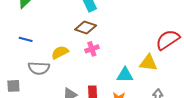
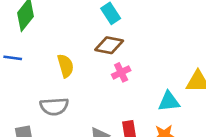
blue line: (26, 39) -> (13, 58), moved
yellow semicircle: (60, 52) -> (66, 66), moved, turned 108

